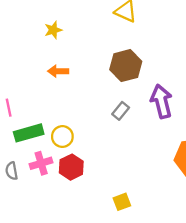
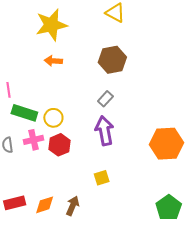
yellow star: (53, 30) -> (51, 25), size x2.0
purple arrow: (161, 101) -> (104, 131), moved
green rectangle: (29, 133) -> (24, 113), turned 30

